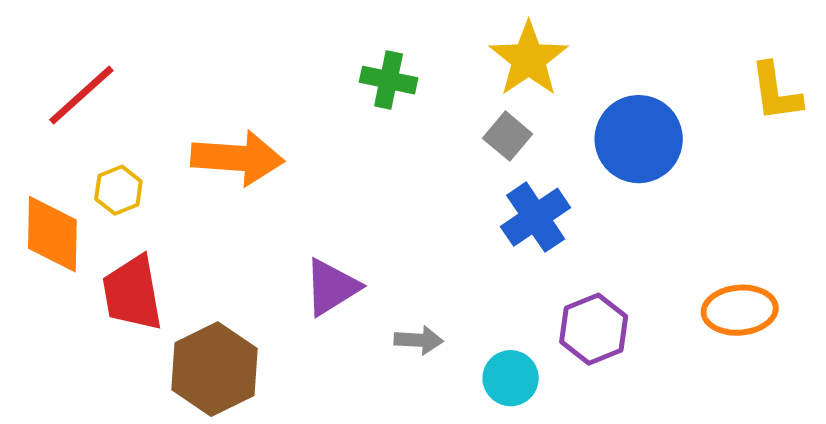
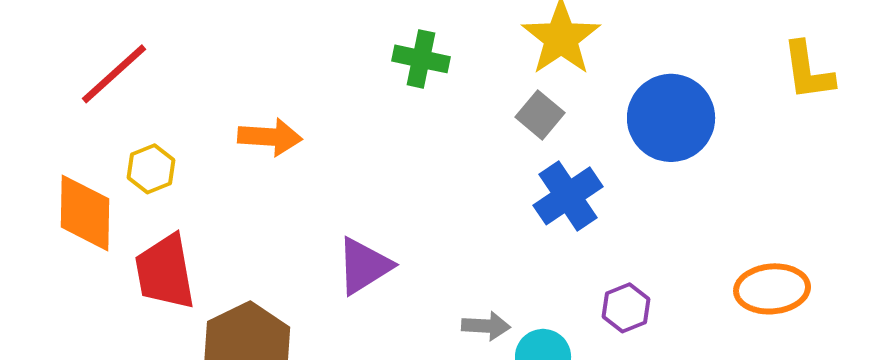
orange arrow: (237, 158) -> (270, 137), size x0.7
purple hexagon: (594, 329) -> (626, 308), size x0.7
gray arrow: (419, 340) -> (486, 326), moved

